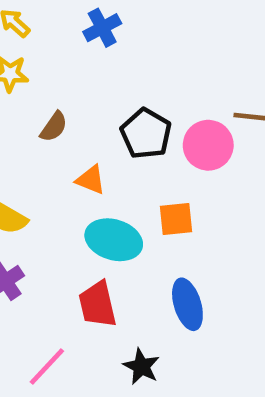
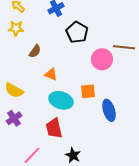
black pentagon: (146, 134) -> (77, 32), moved
blue ellipse: (187, 304) -> (109, 110), moved

